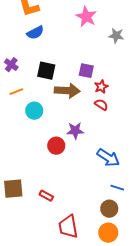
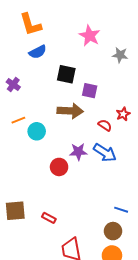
black square: (46, 71) -> (66, 74), moved
red star: (101, 87) -> (123, 114), moved
orange line: (16, 92) -> (18, 120), moved
blue arrow: (108, 158) -> (105, 153), moved

